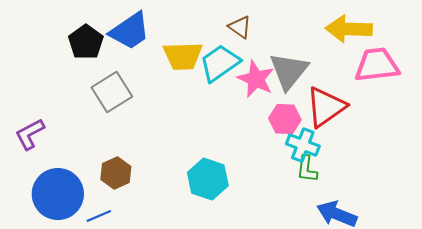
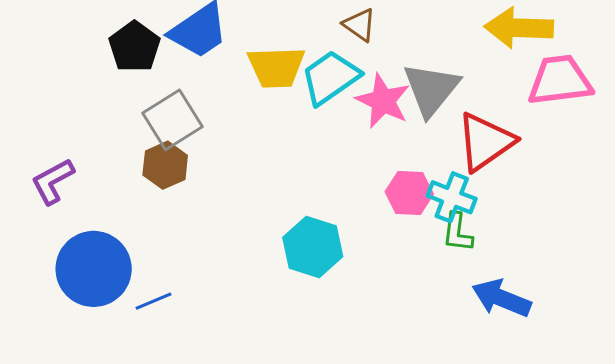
pink hexagon: (285, 119) -> (409, 193), moved
brown hexagon: (116, 173) -> (165, 165), moved

